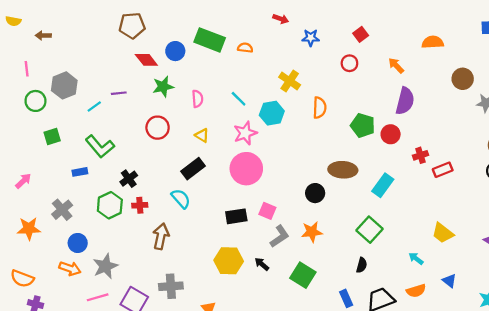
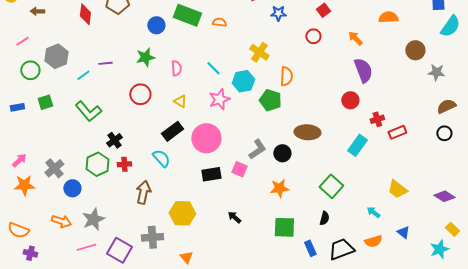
red diamond: (146, 60) -> (85, 14), moved, turned 45
pink line: (27, 69) -> (22, 41), turned 64
purple semicircle: (405, 101) -> (363, 70), turned -35
green pentagon: (363, 125) -> (270, 100), moved
pink circle: (246, 169) -> (206, 138), moved
blue rectangle: (80, 172) -> (17, 107), moved
pink arrow: (23, 181) -> (19, 160), moved
cyan rectangle: (383, 185) -> (357, 145), moved
gray L-shape: (280, 236) -> (257, 149), moved
blue circle: (78, 243) -> (72, 188), moved
yellow hexagon: (229, 261) -> (182, 213), moved
green square: (303, 275) -> (284, 227), moved, turned -30

